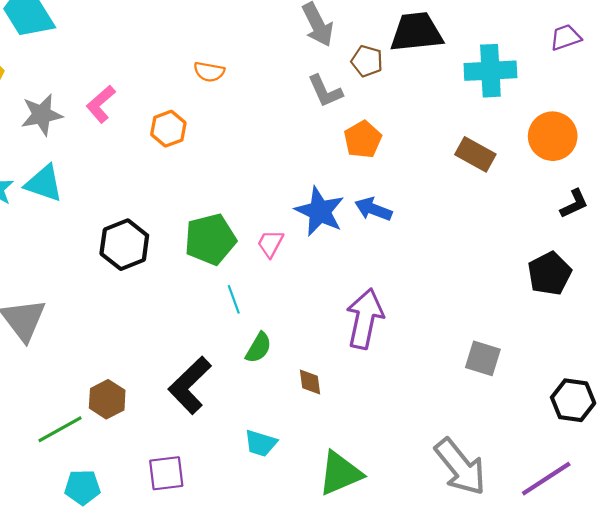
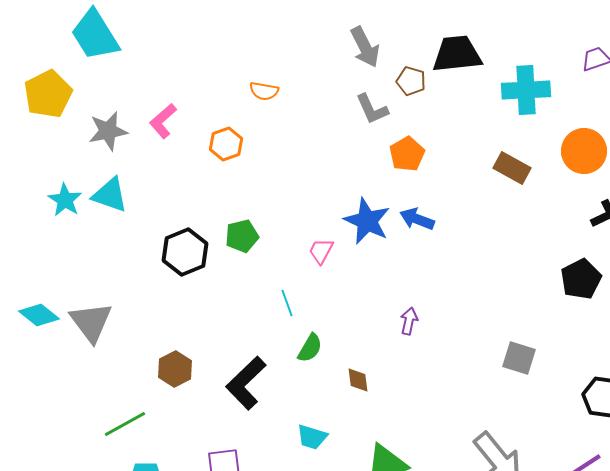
green pentagon: (210, 239) -> (242, 236), moved, size x0.7
purple arrow: (365, 319) -> (409, 321), size x0.5
brown hexagon: (107, 399) -> (175, 369), moved

